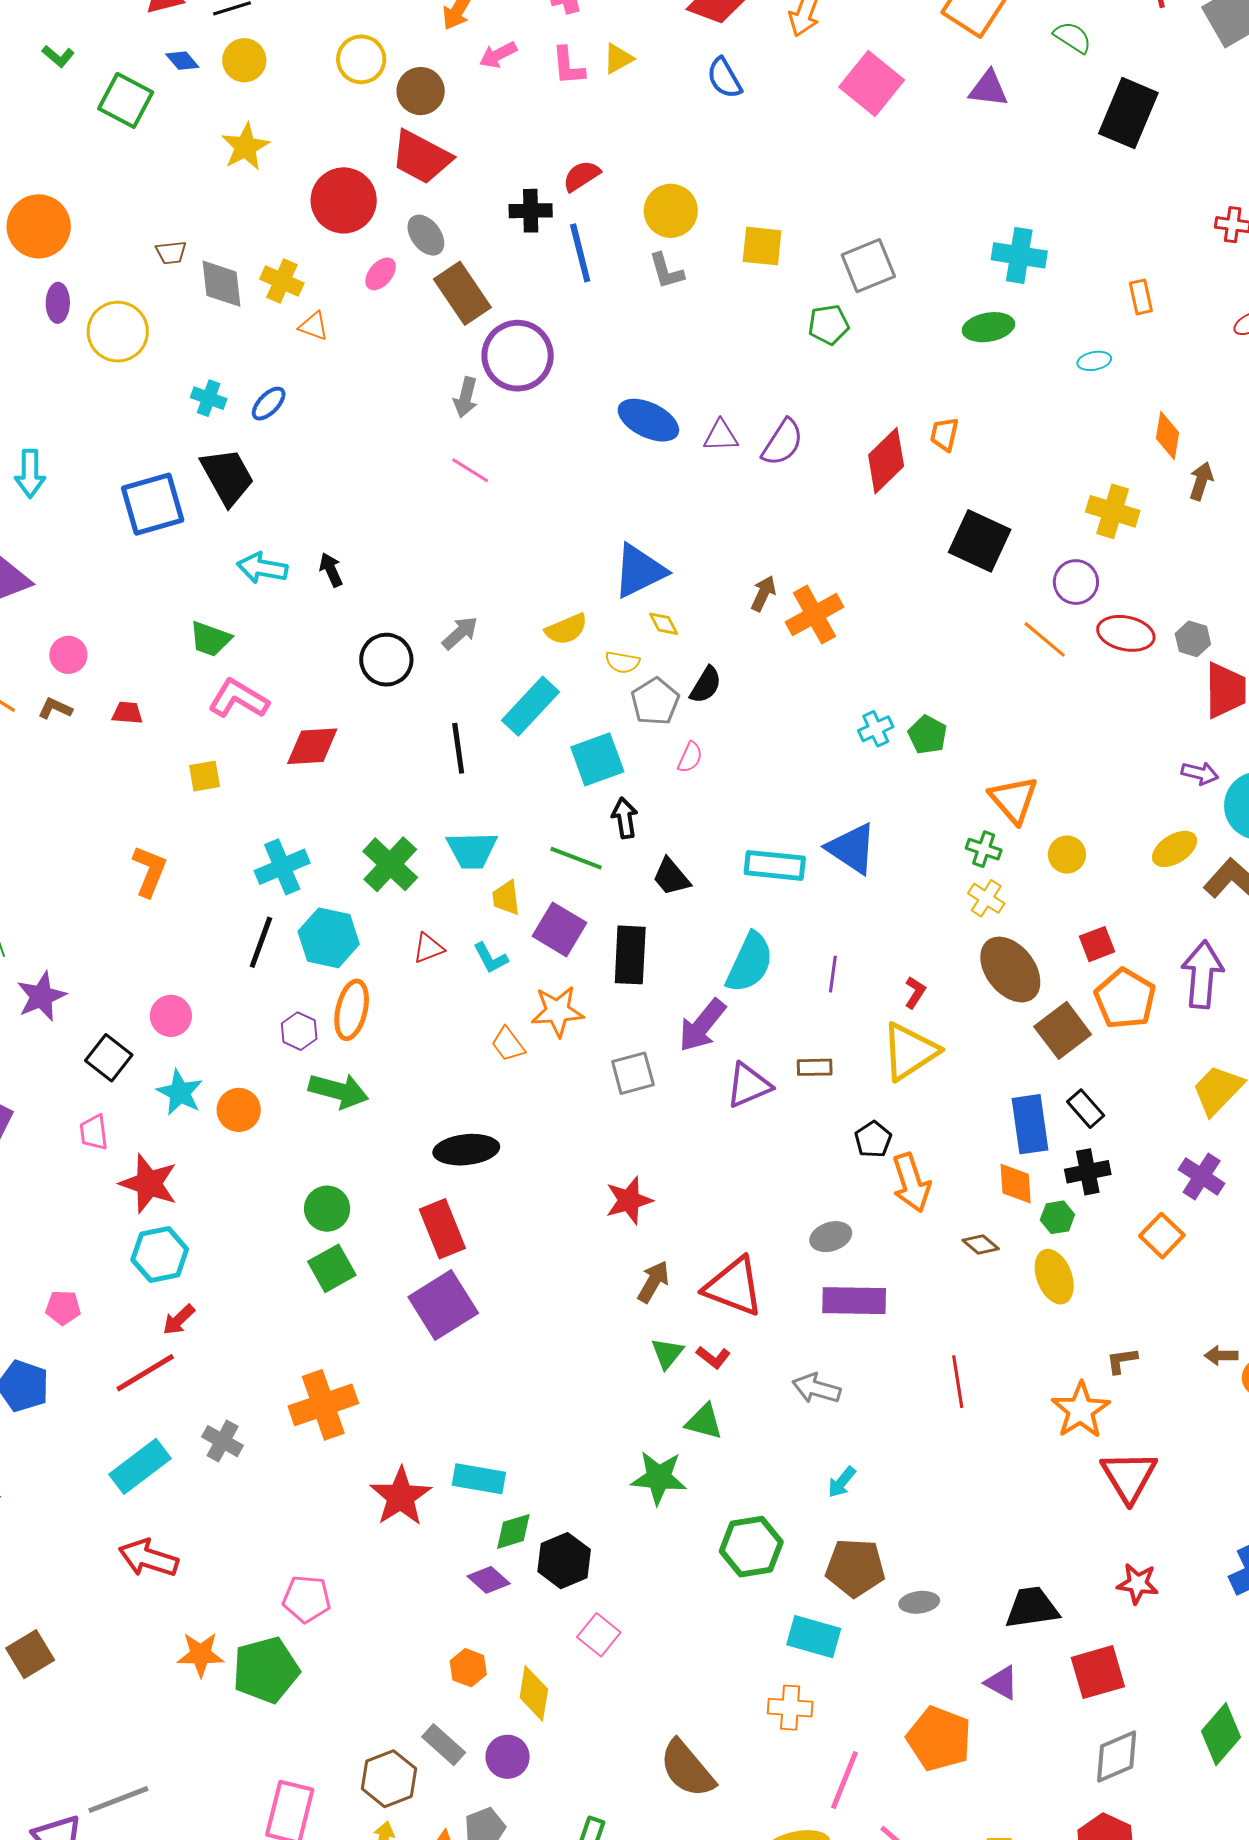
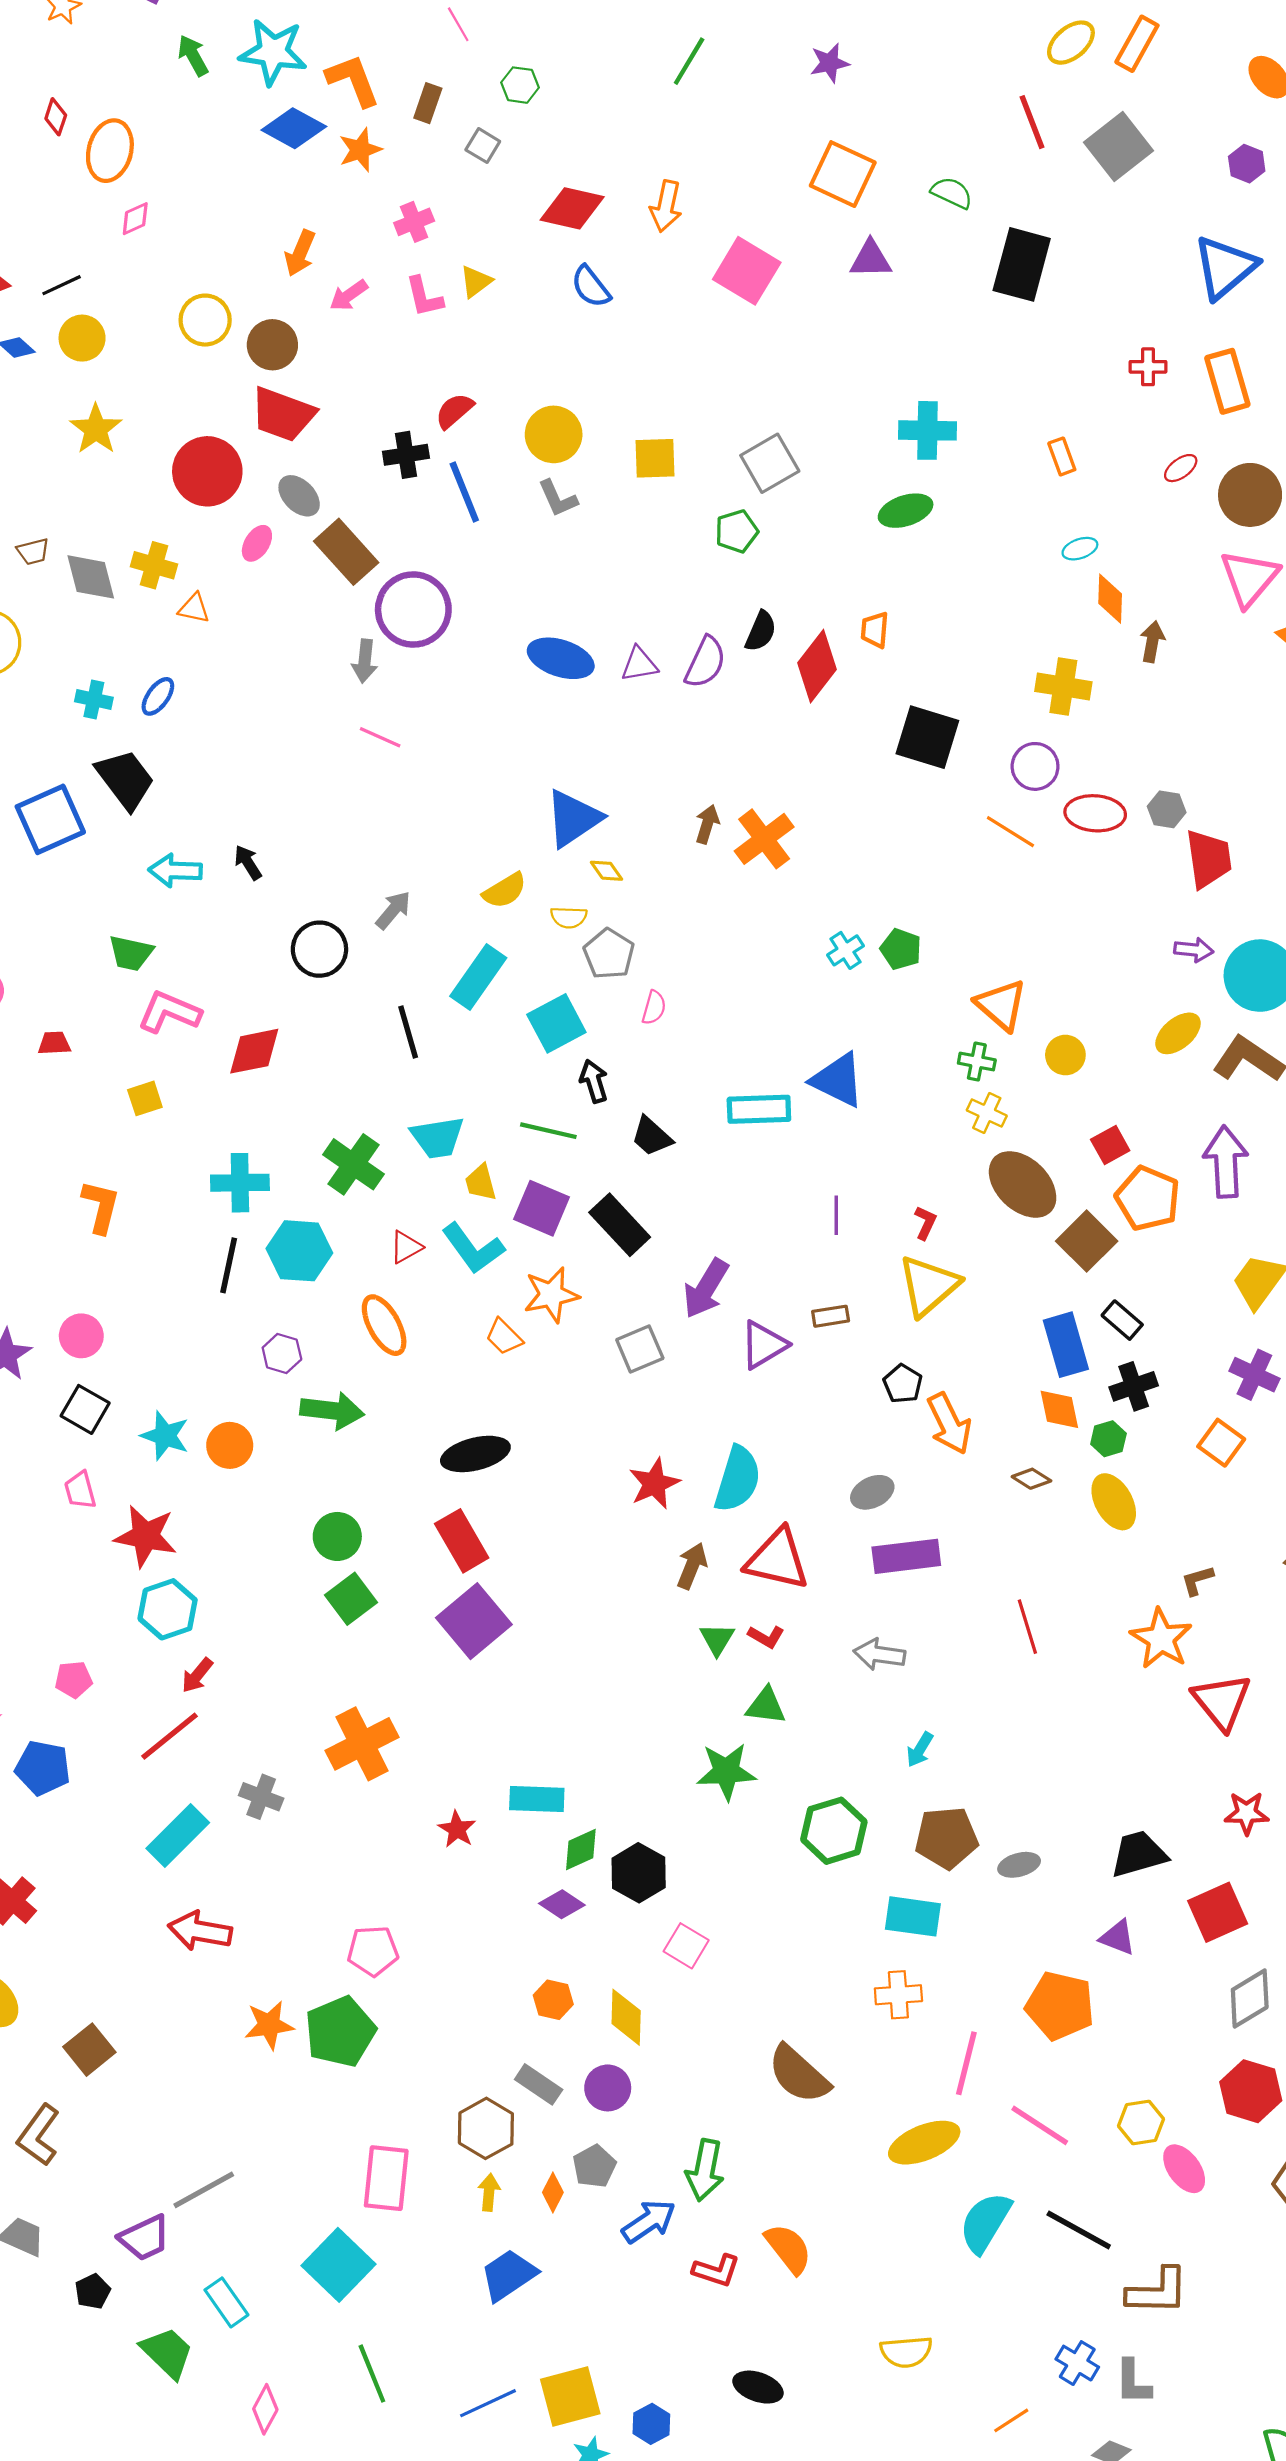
cyan ellipse: (1094, 361) -> (1080, 549), moved
black semicircle: (706, 685) -> (761, 631), moved
cyan cross: (282, 867) -> (240, 1183), turned 30
black rectangle: (630, 955) -> (620, 1225), turned -38
cyan L-shape: (491, 958) -> (473, 1248), size x1.6
cyan semicircle: (750, 963) -> (738, 1479), moved
orange ellipse: (352, 1010) -> (384, 1325), moved, turned -34
pink circle: (171, 1016) -> (81, 1336), moved
red star: (401, 1497) -> (457, 1829), size x0.6

